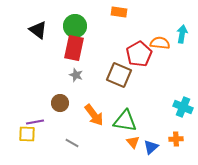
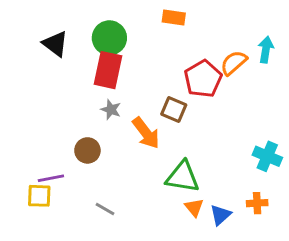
orange semicircle: (160, 43) -> (234, 63), turned -48
brown square: (119, 75) -> (174, 110), size x0.7
orange arrow: (94, 115) -> (146, 133), moved

